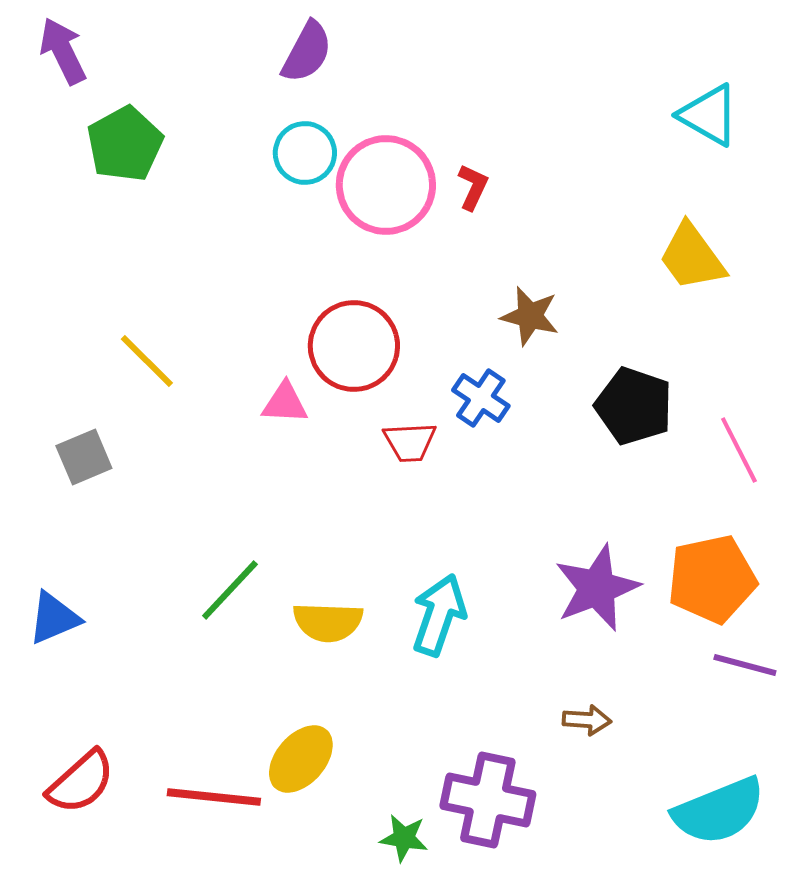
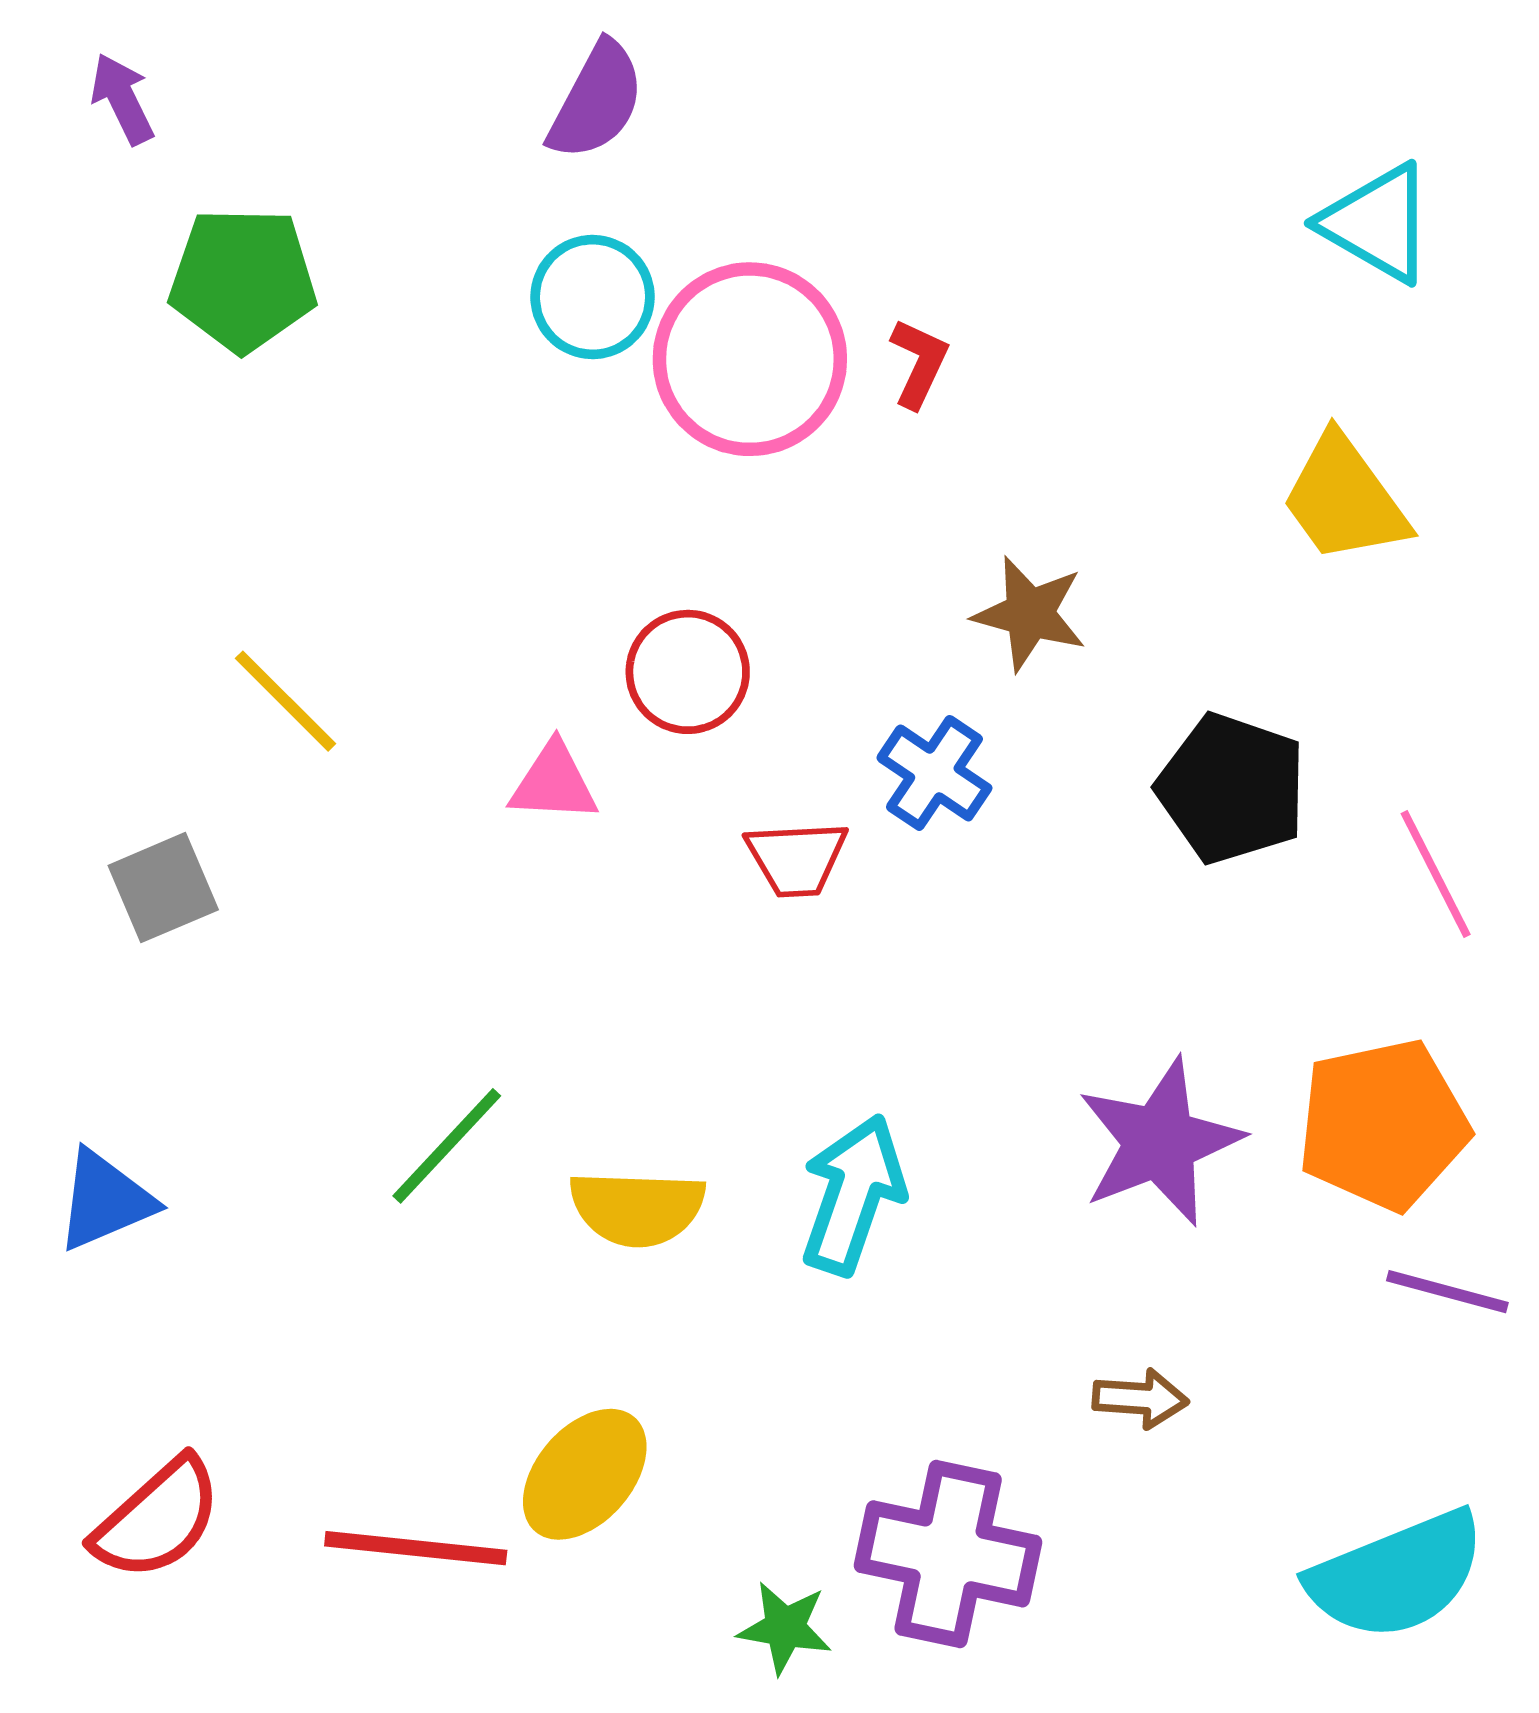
purple arrow: (63, 51) -> (122, 99), size x0.7
green pentagon: (125, 144) -> (243, 280), turned 30
red circle: (354, 346) -> (688, 672), size x0.7

